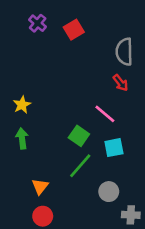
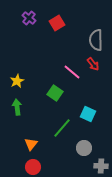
pink line: (105, 114) -> (72, 72), moved
green square: (79, 136) -> (55, 93), moved
cyan square: (114, 148) -> (88, 114), turned 35

